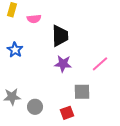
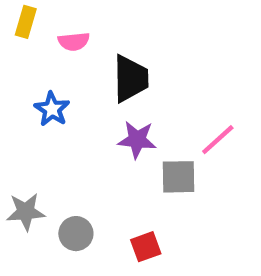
blue star: (15, 50) -> (52, 109), moved
gray square: (82, 92) -> (179, 177), moved

